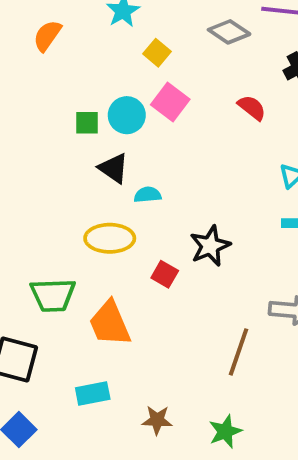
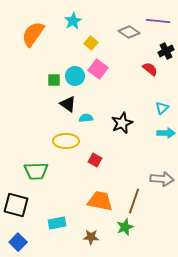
orange semicircle: (47, 36) -> (33, 34), size x1.5
red semicircle: (252, 108) -> (150, 69), moved
black star: (210, 246) -> (122, 123), moved
orange trapezoid: (110, 324) -> (100, 201), moved, turned 124
green star: (225, 431) -> (125, 227), moved

